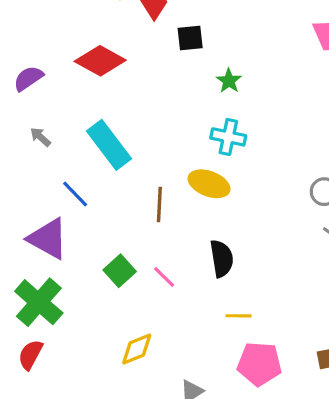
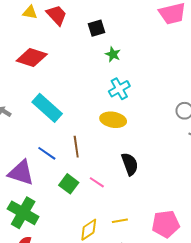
black square: (190, 38) -> (96, 28), moved
cyan cross: (228, 137) -> (119, 89), turned -30
blue line: (75, 194) -> (47, 153), moved
brown line: (159, 204) -> (76, 147), moved
yellow line: (239, 316) -> (120, 221), moved

